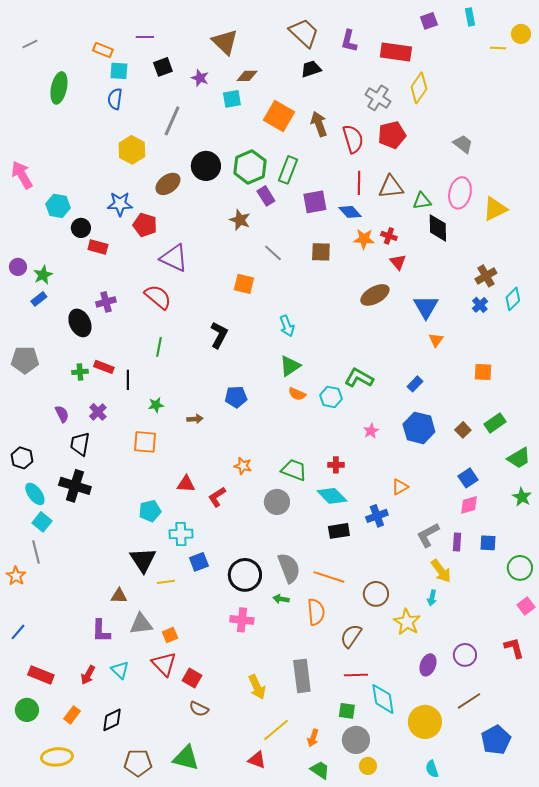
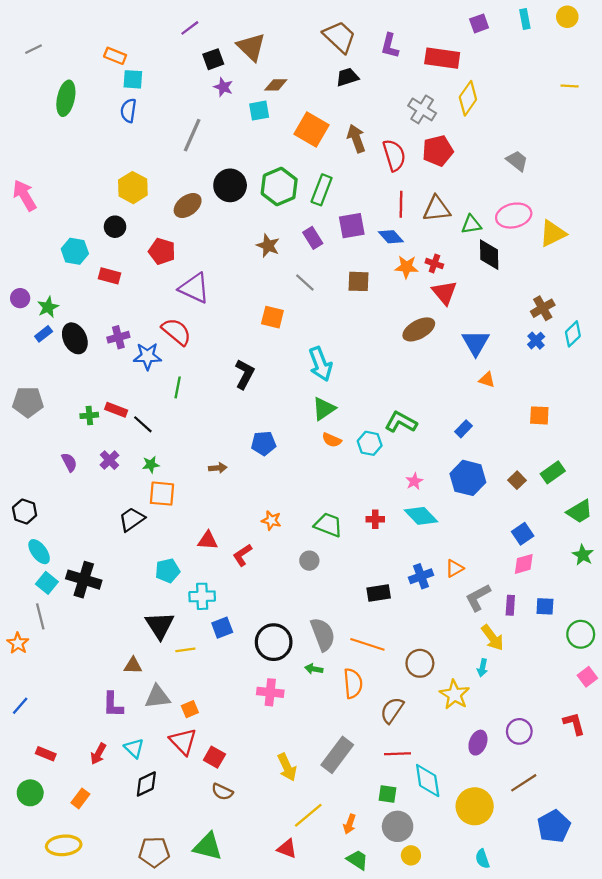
yellow circle: (521, 34) -> (567, 17), moved
purple line: (145, 37) -> (190, 28), moved, turned -36
yellow line: (498, 48) -> (570, 86), moved
black square: (163, 67) -> (213, 59), moved
yellow hexagon: (132, 150) -> (133, 188), moved
pink ellipse: (460, 193) -> (514, 216), turned 64
purple rectangle: (266, 196) -> (313, 238), moved
blue star: (120, 204) -> (147, 356), moved
cyan hexagon: (58, 206) -> (75, 251), moved
black circle: (81, 228) -> (115, 227), moved
red triangle: (398, 262) -> (444, 293), size x1.4
black ellipse: (80, 323) -> (75, 338), moved
cyan arrow: (287, 326) -> (320, 364), size x1.4
orange triangle: (436, 340) -> (487, 380), turned -49
black line: (128, 380) -> (143, 424), turned -48
green star: (156, 405) -> (151, 465), moved
black trapezoid: (80, 444) -> (132, 519), moved, turned 45
black cross: (75, 486) -> (84, 580), moved
orange triangle: (400, 487) -> (455, 568), moved
cyan diamond: (332, 496) -> (421, 516), moved
gray circle: (277, 502) -> (309, 561), size x0.7
red rectangle: (41, 675) -> (46, 754), size x0.7
gray rectangle: (302, 676) -> (337, 755), turned 44
black diamond: (112, 720) -> (146, 784), moved

